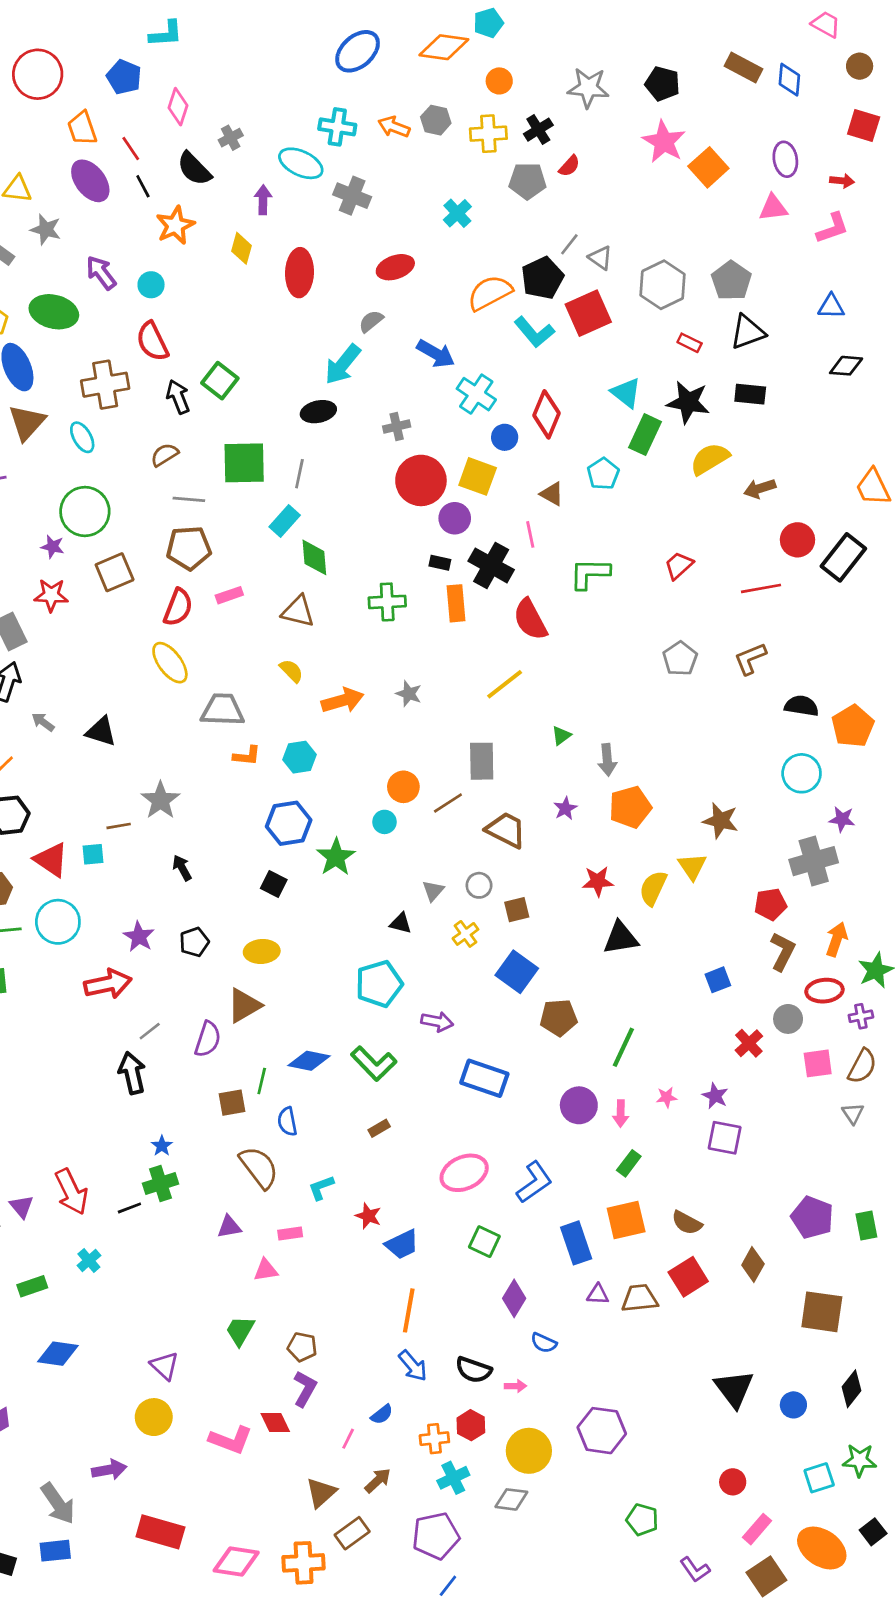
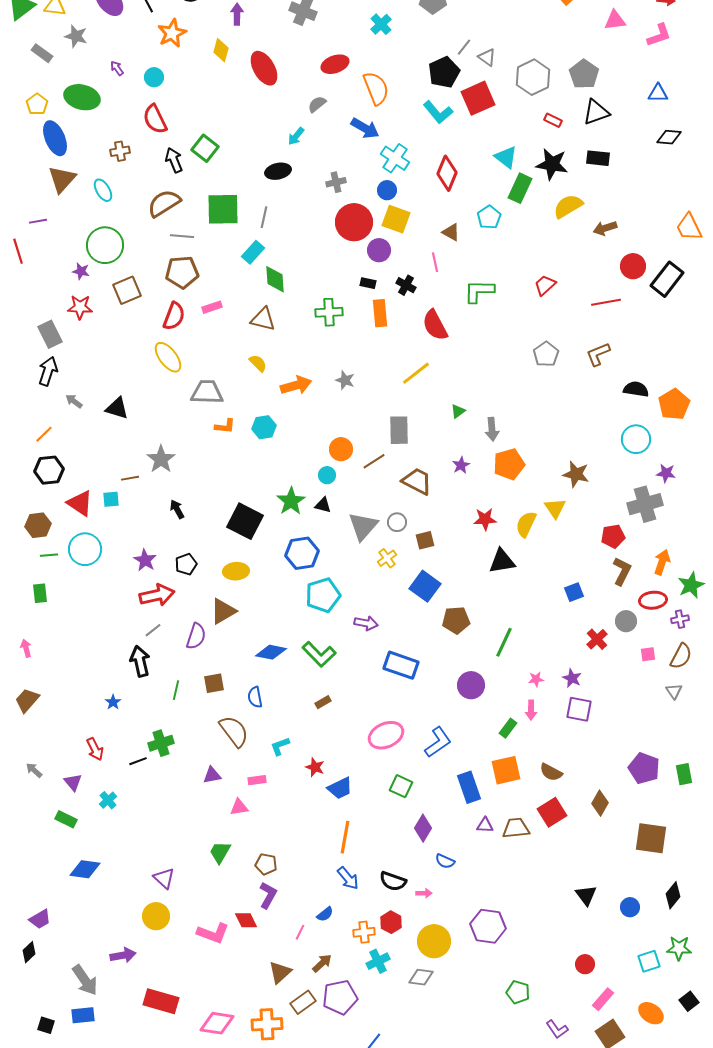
purple arrow: (101, 273) -> (117, 68), size x0.6
red ellipse: (299, 273) -> (264, 68), turned -32
orange semicircle: (490, 293) -> (376, 88), moved, turned 96
cyan arrow: (343, 364) -> (296, 136), size x0.6
brown cross: (105, 385) -> (120, 151), size x0.6
blue circle: (505, 437) -> (387, 190), moved
brown semicircle: (165, 455) -> (164, 203), size x1.6
black cross: (491, 565) -> (406, 285), size x0.6
blue hexagon: (289, 823) -> (302, 553), moved
black square: (274, 884) -> (245, 521), size x1.8
gray triangle: (433, 891) -> (363, 526), size x1.8
black triangle: (401, 923) -> (323, 505), moved
red arrow: (108, 984) -> (157, 595), moved
pink square: (818, 1063) -> (648, 654), size x0.7
green line: (262, 1081) -> (176, 690), moved
pink arrow: (621, 1113) -> (531, 710), moved
blue star: (162, 1146) -> (113, 702), moved
red arrow: (71, 1192) -> (95, 749), size x0.7
purple triangle: (21, 1207) -> (73, 782), moved
green rectangle: (32, 1286) -> (66, 819), turned 45
black triangle: (734, 1389) -> (586, 895), size x0.7
purple pentagon: (436, 1536) -> (340, 997), moved
orange ellipse: (822, 1548) -> (651, 1013), size x0.7

